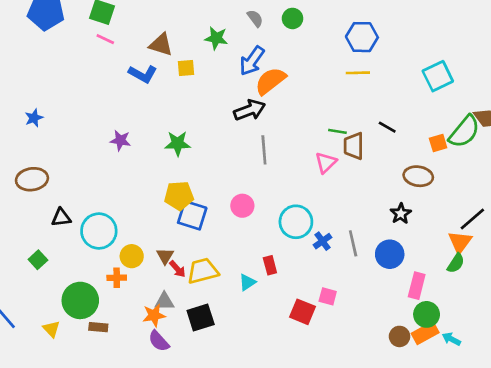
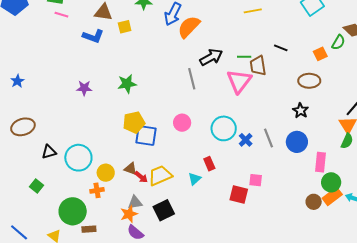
black arrow: (250, 110) -> (211, 57), moved
green semicircle: (464, 132) -> (338, 42), size x0.6
pink triangle: (326, 163) -> (239, 81), size x1.5
brown triangle: (165, 256) -> (130, 169), turned -32

